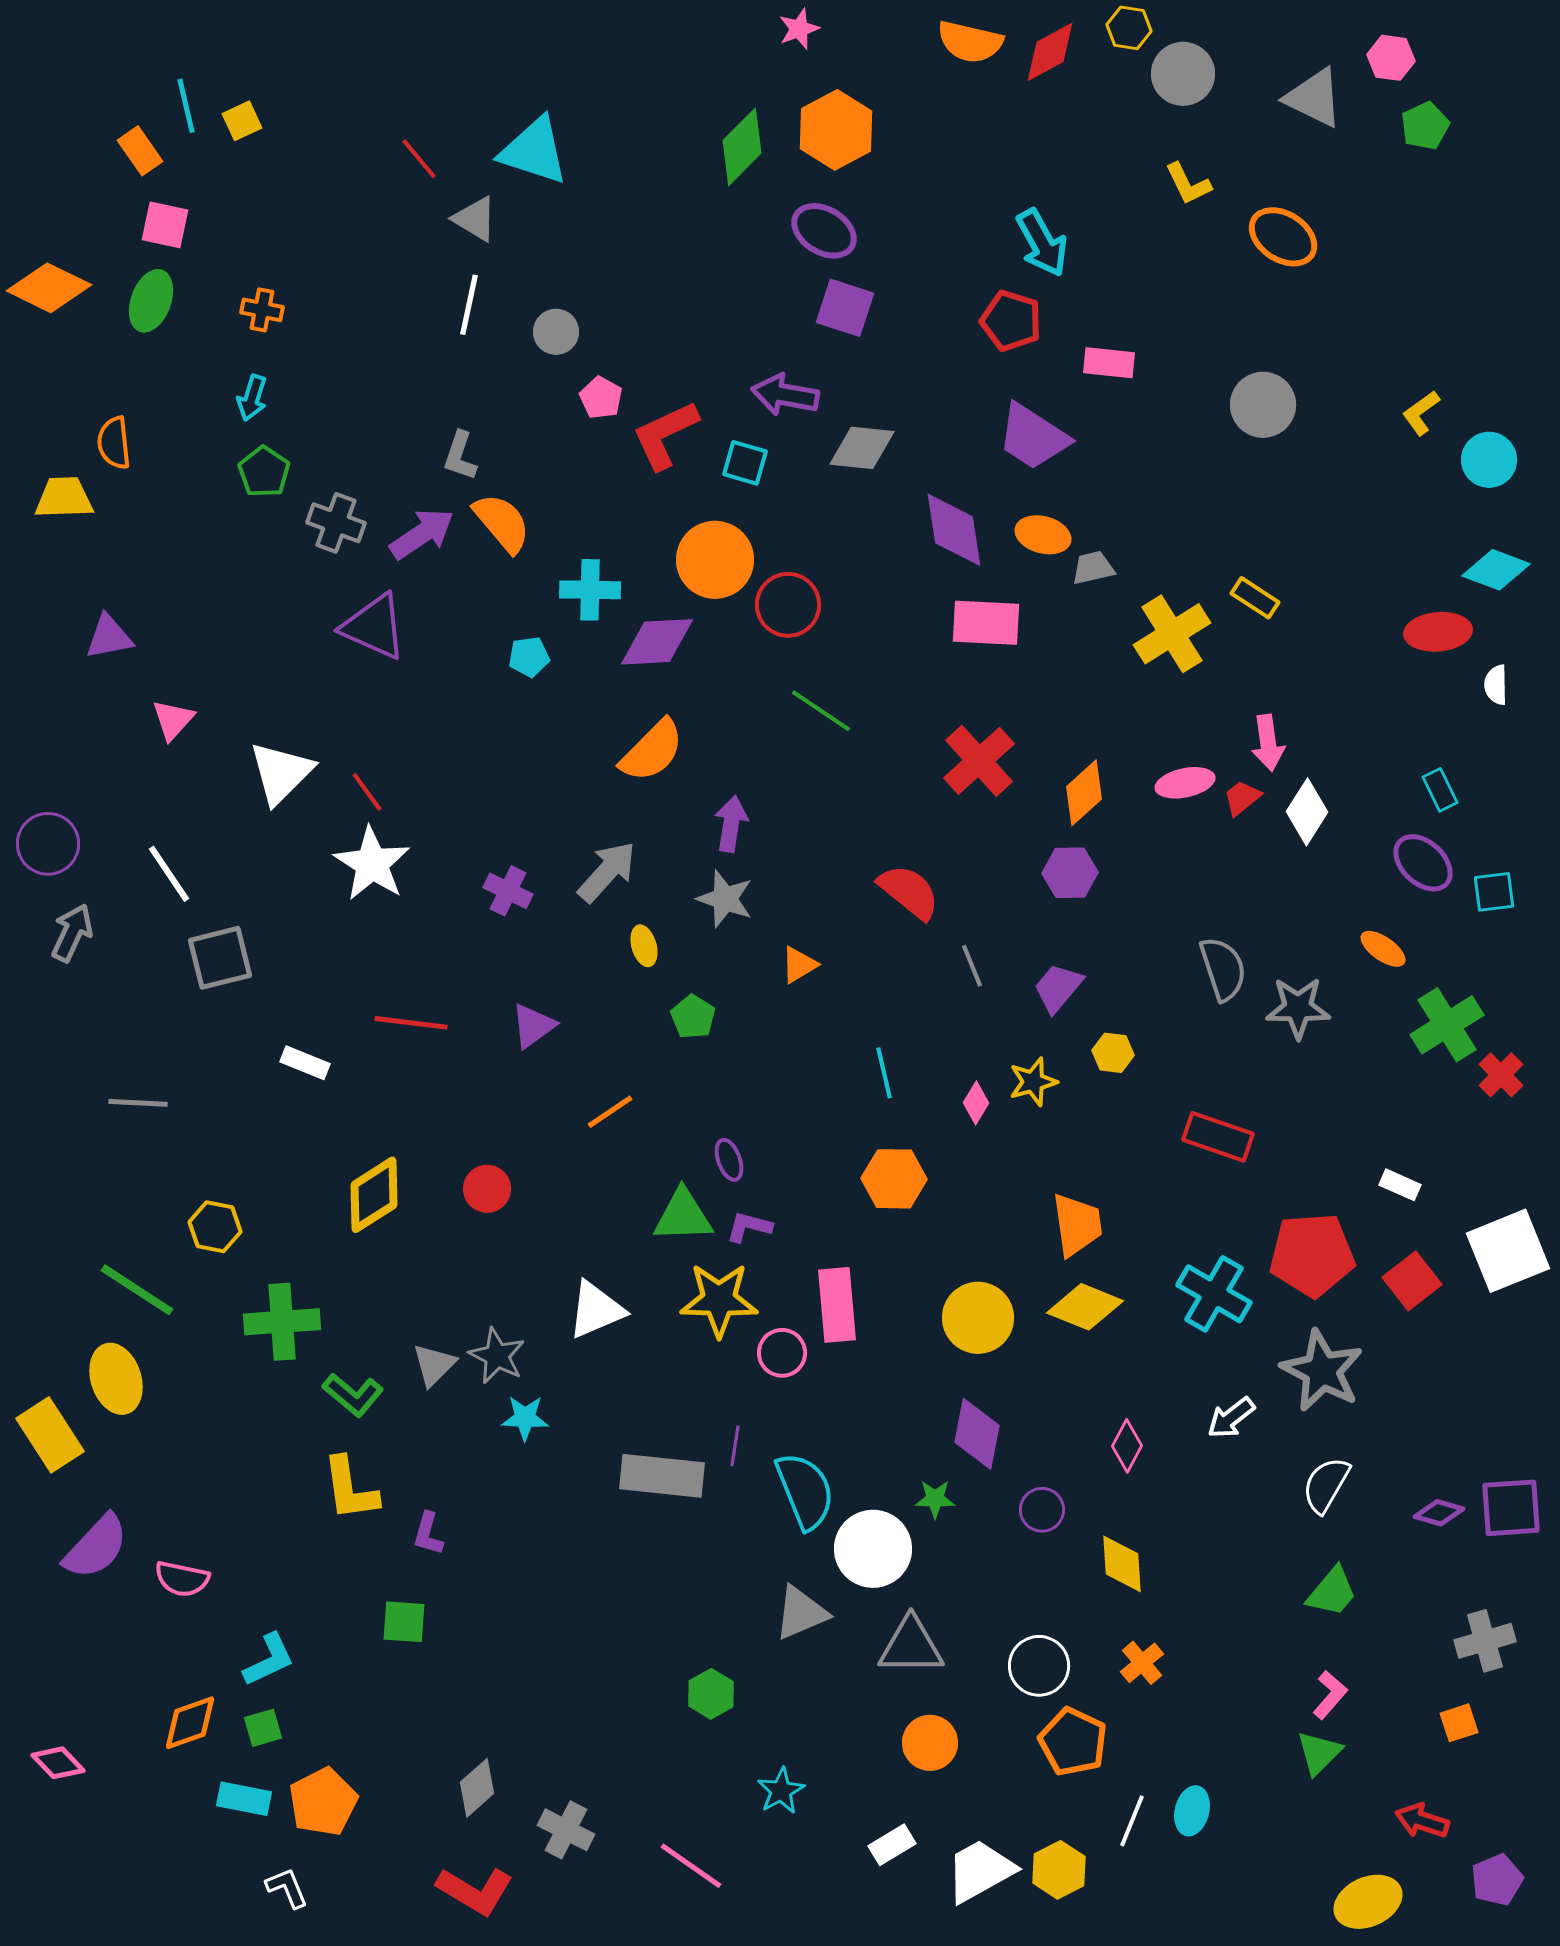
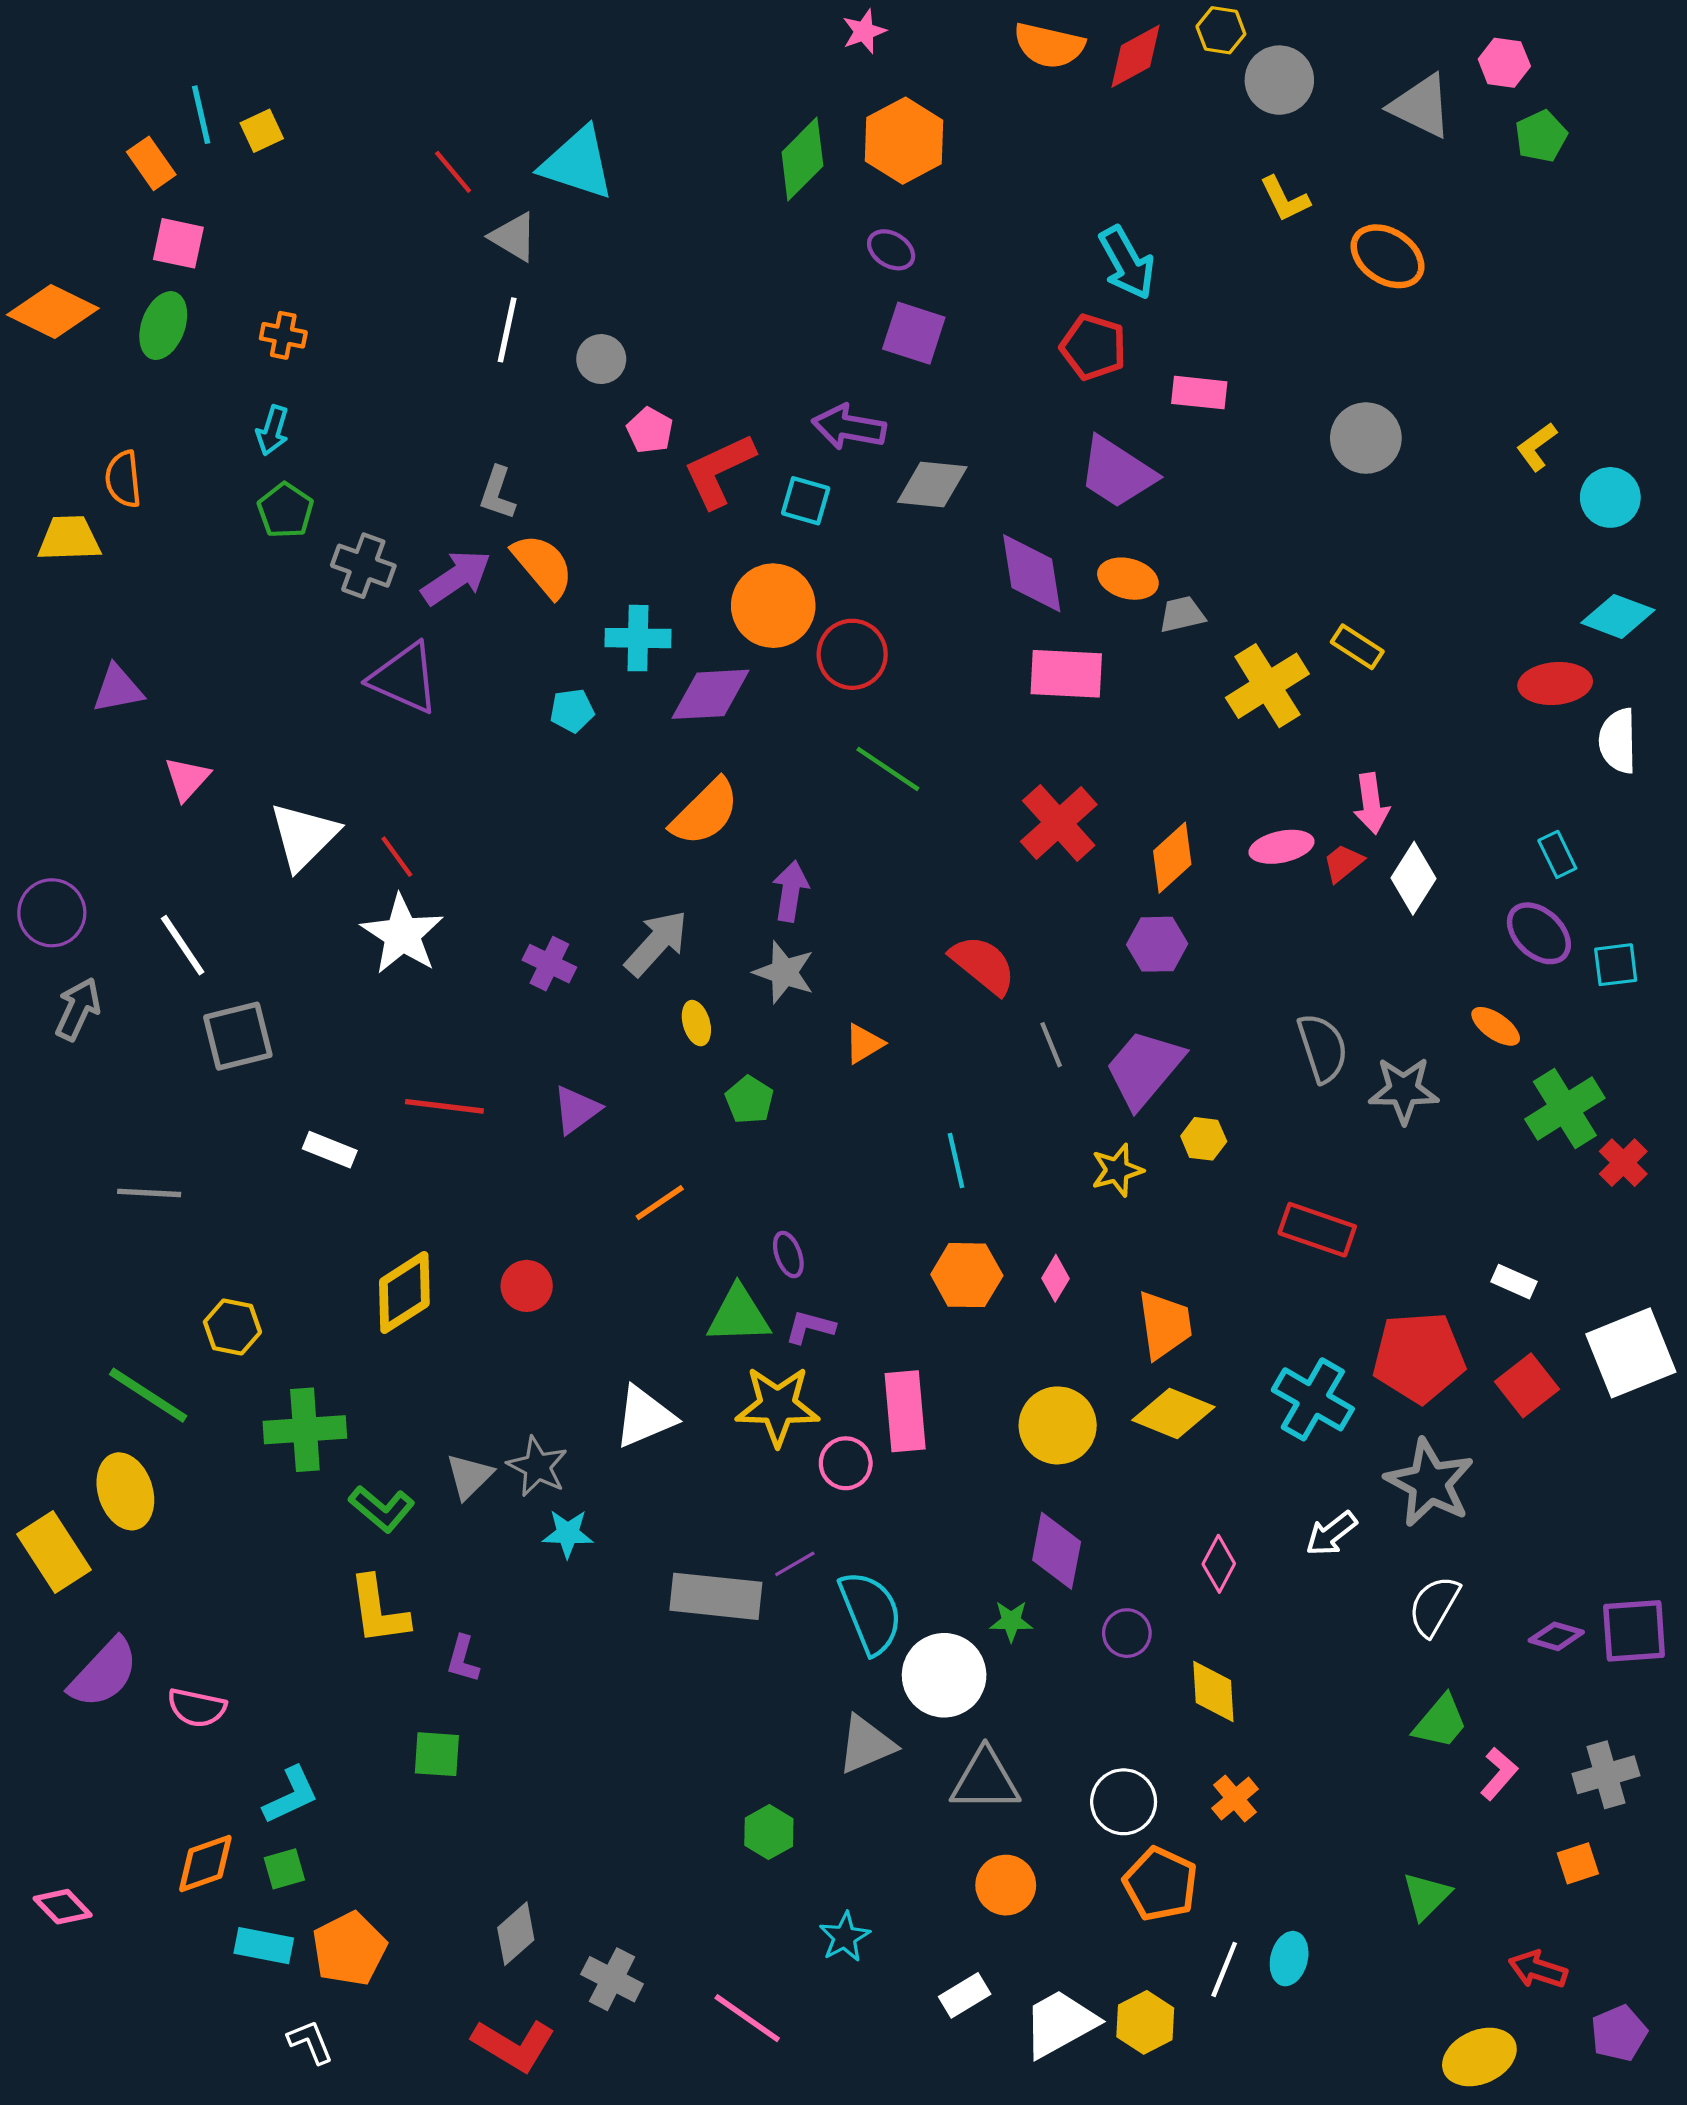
purple ellipse: (824, 231) -> (891, 250), size x0.7
white semicircle: (1496, 685) -> (1618, 741), size x1.5
purple trapezoid: (1058, 988) -> (1144, 1069), size x1.5
pink diamond: (976, 1103) -> (1055, 1278), moved
purple line: (735, 1446) -> (795, 1564), turned 51
pink L-shape: (1330, 1695) -> (1499, 1774), moved

